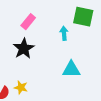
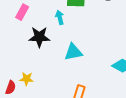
black star: (24, 49) -> (39, 37), moved, turned -30

